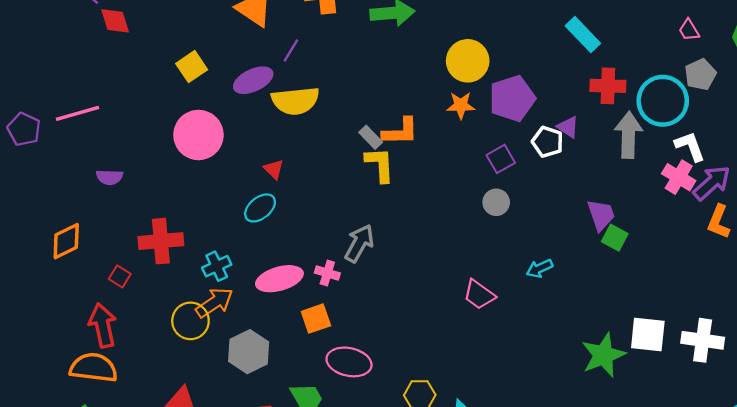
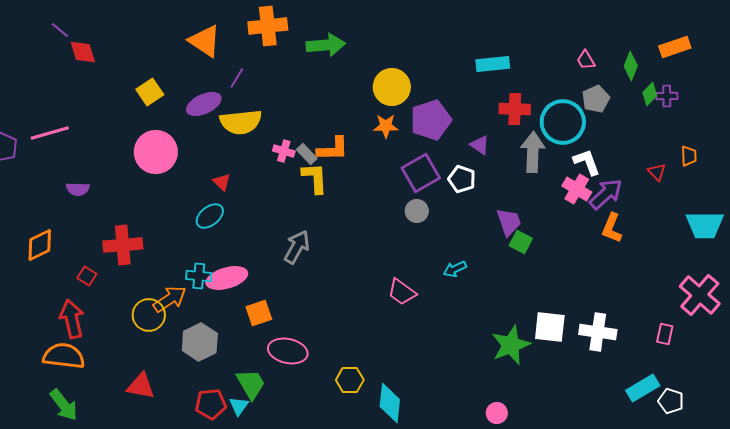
cyan rectangle: (583, 35) -> (493, 64), turned -52
white pentagon: (547, 142) -> (462, 179), moved
purple square: (501, 159) -> (421, 173), size x1.5
cyan cross: (217, 266) -> (199, 276), moved, turned 30
pink cross: (327, 273) -> (284, 151), moved

